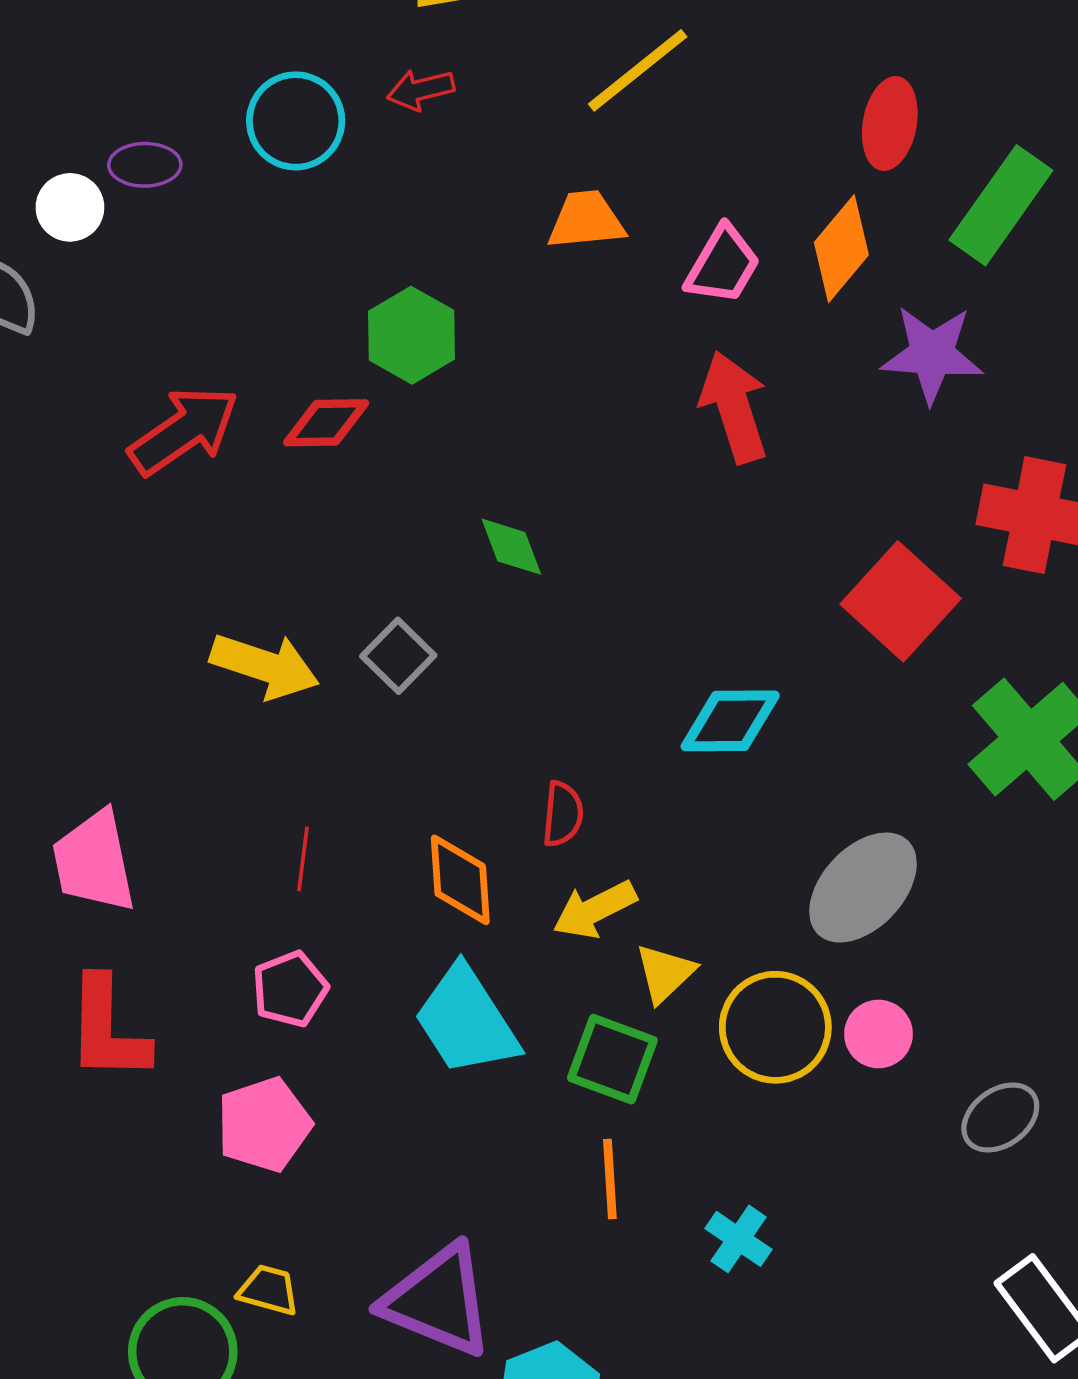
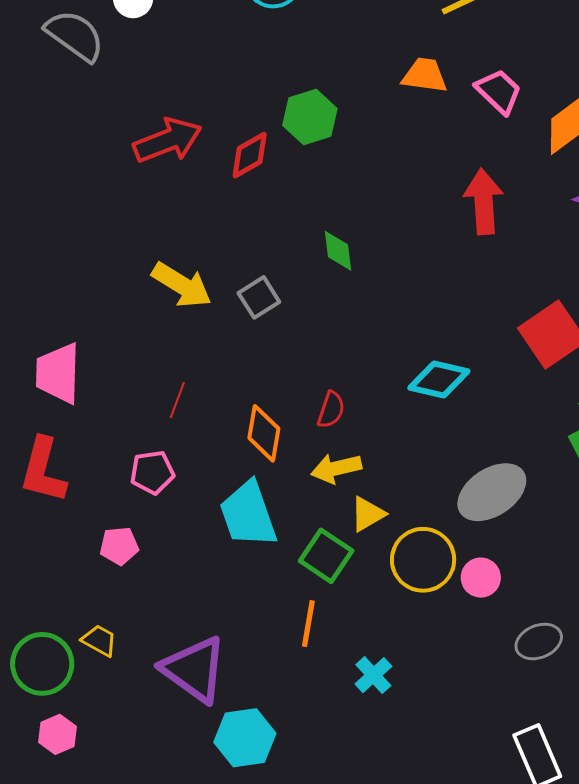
pink trapezoid: (723, 265) -> (499, 91), moved, turned -90
red diamond: (326, 423) -> (250, 155), turned -42
pink pentagon: (264, 1125) -> (119, 546), size x0.7

